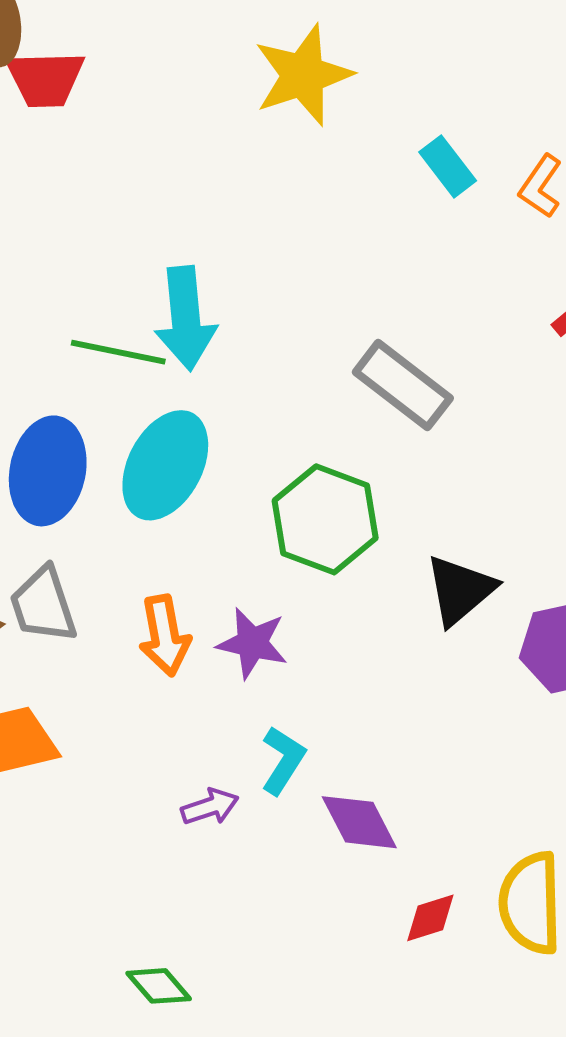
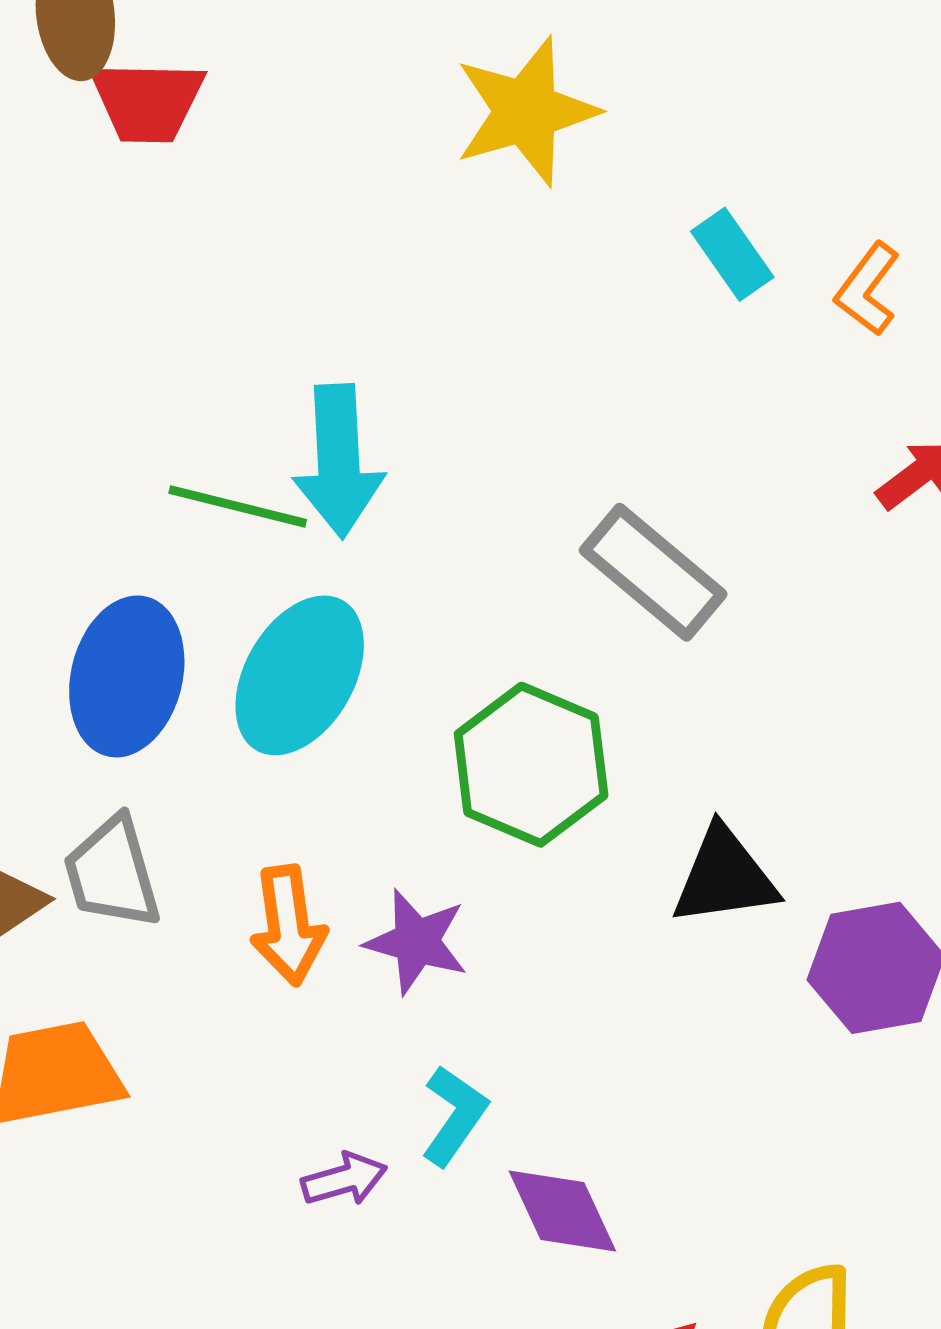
black triangle: (460, 590) -> (725, 877), turned 30

